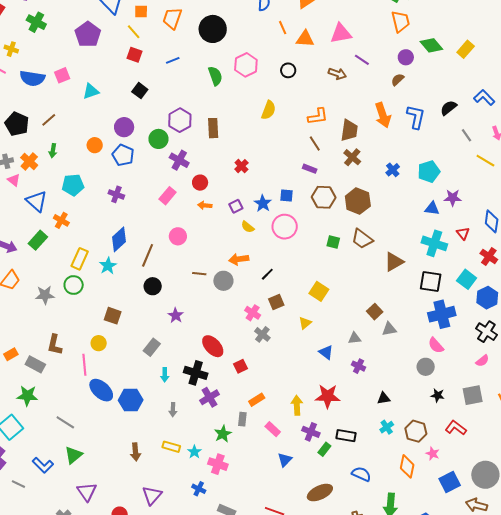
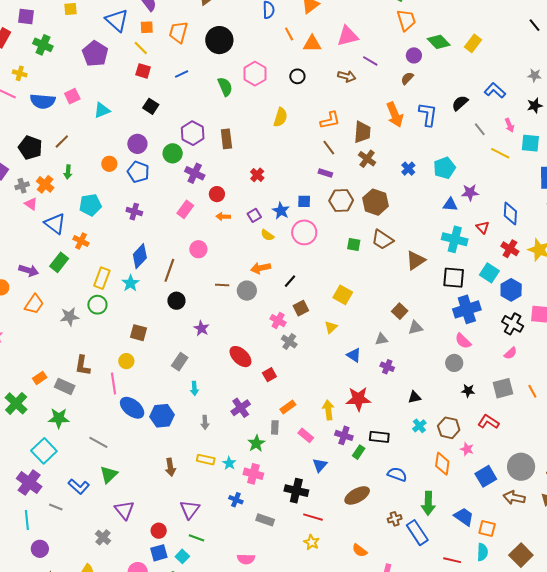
black cross: (196, 373) -> (296, 491), moved

